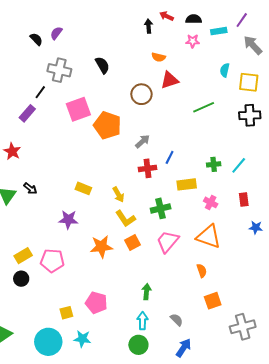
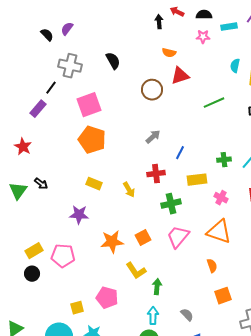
orange pentagon: (107, 125) -> (92, 140), moved
red cross: (147, 168) -> (156, 174), moved
yellow L-shape: (125, 219) -> (136, 271), moved

